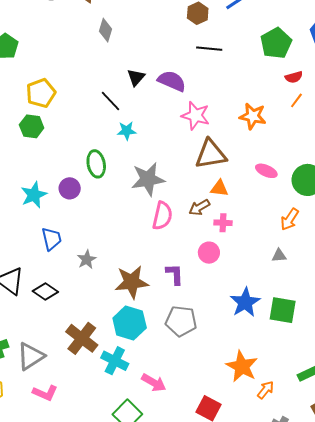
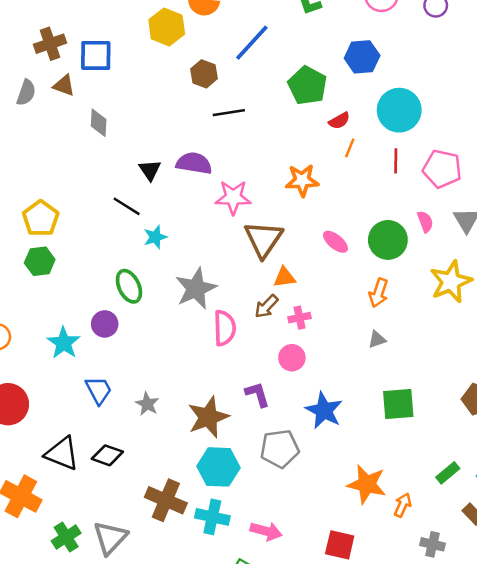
brown triangle: (211, 154) -> (264, 239), turned -32
pink ellipse: (266, 171) -> (335, 242), turned 30
blue star: (245, 302) -> (324, 410), moved

